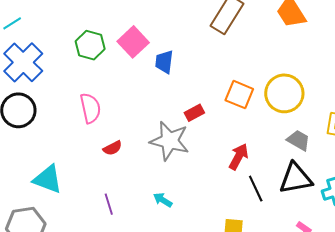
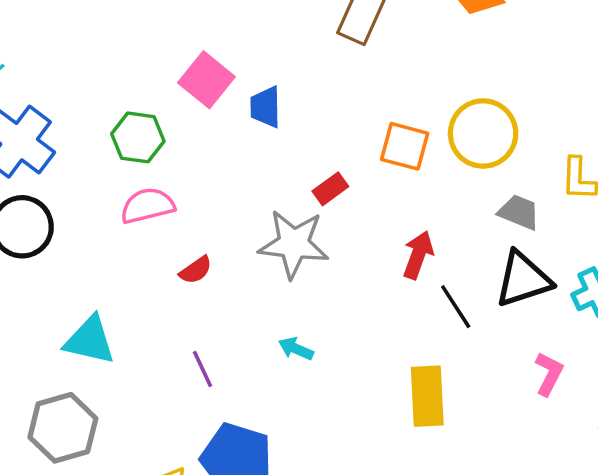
green hexagon: (90, 45) -> (138, 137), moved
pink semicircle: (90, 108) -> (147, 206), turned -84

